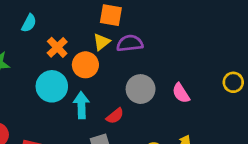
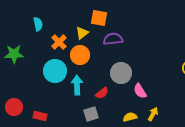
cyan semicircle: (29, 23) -> (38, 24), turned -40
yellow triangle: (102, 42) -> (82, 33), moved
pink semicircle: (181, 93) -> (140, 91), moved

